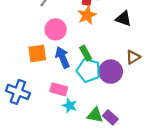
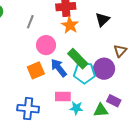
black triangle: (123, 19) -> (102, 20), turned -49
green rectangle: (86, 53) -> (78, 59), size x1.5
purple rectangle: (110, 117) -> (114, 101), moved

